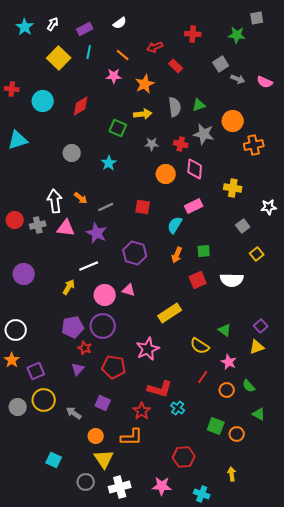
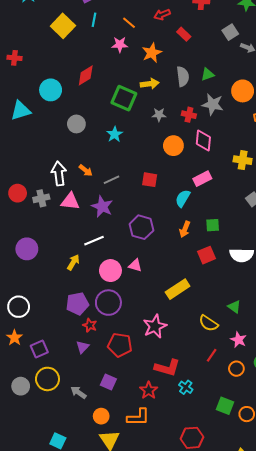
cyan circle: (43, 101) -> (51, 90), moved
green square: (118, 128) -> (124, 98), size x1.4

